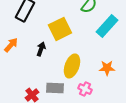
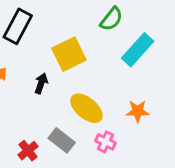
yellow ellipse: (72, 66) -> (86, 108), turned -70
gray rectangle: (55, 88) -> (62, 140), turned 36

